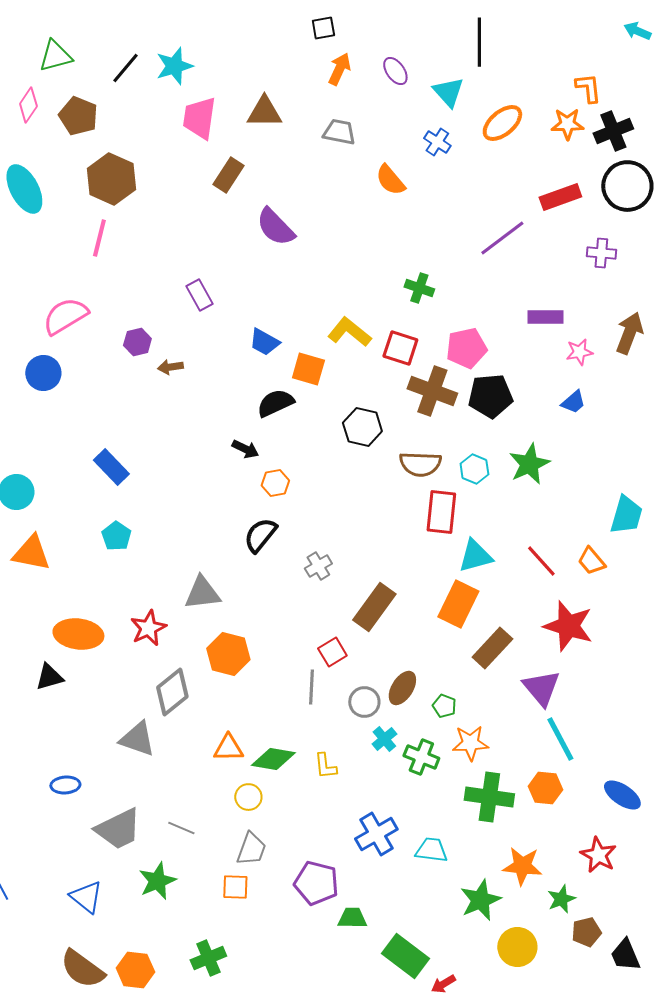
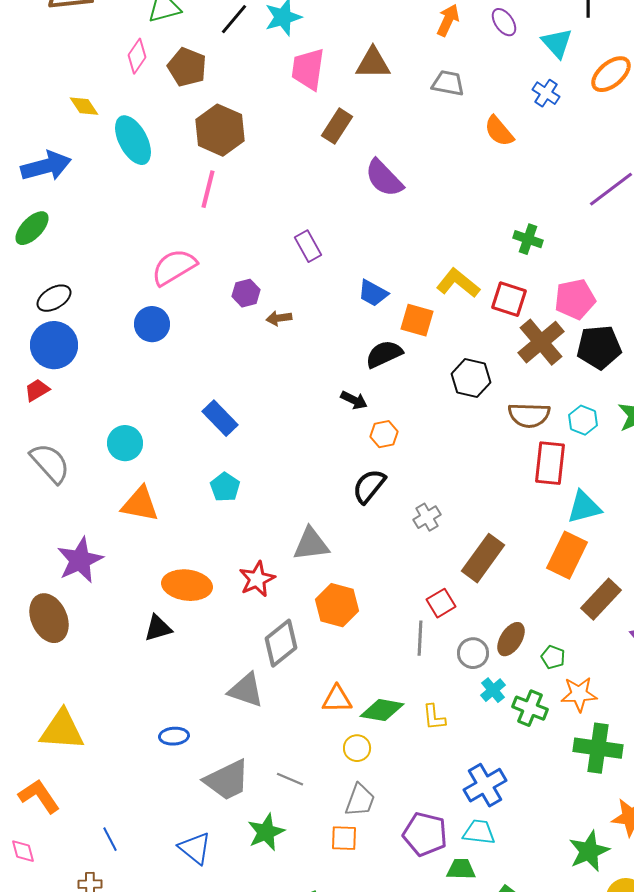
brown cross: (432, 391) -> (541, 342), turned 30
cyan trapezoid: (431, 850) -> (479, 832), moved

